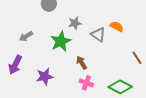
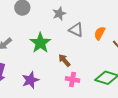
gray star: (75, 23) -> (59, 14), moved
orange semicircle: (117, 27) -> (100, 33), moved, turned -80

